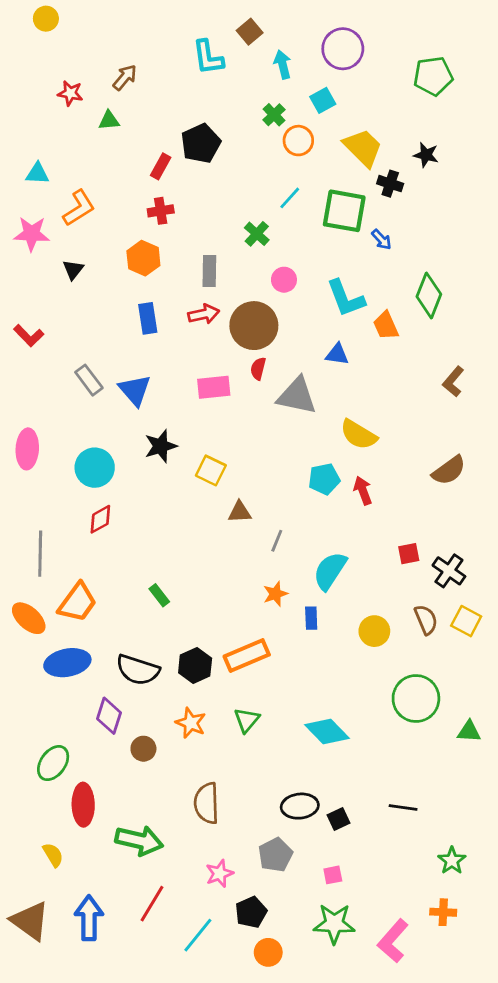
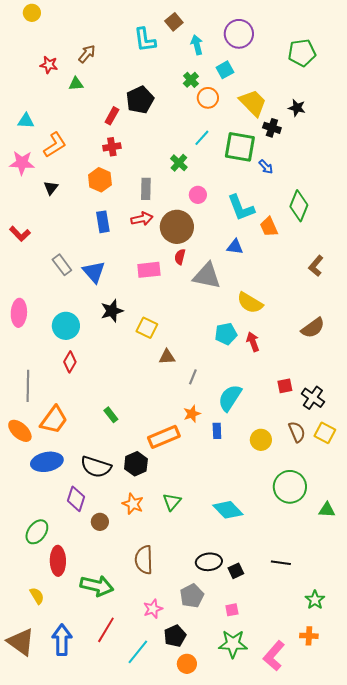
red diamond: (100, 519) -> (70, 362), turned -30
orange rectangle: (247, 655) -> (164, 437), moved

